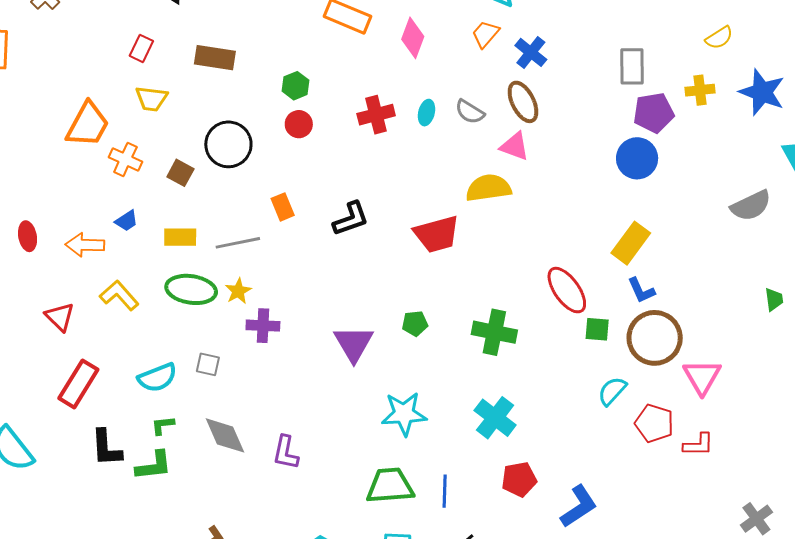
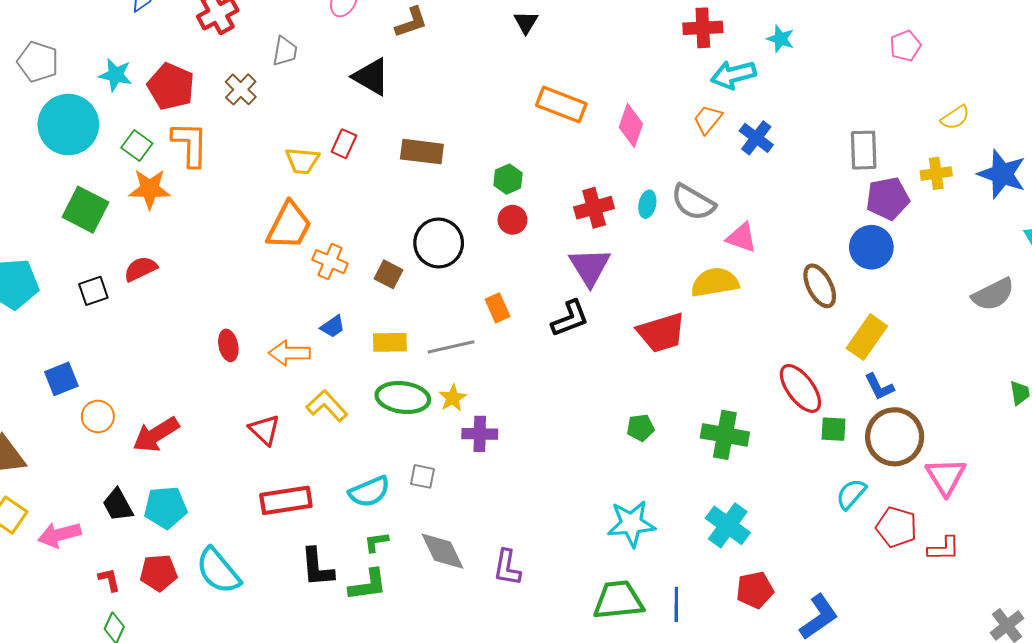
yellow trapezoid: (152, 99) -> (302, 161), moved
brown ellipse: (523, 102) -> (820, 286), moved
gray semicircle: (470, 112) -> (693, 202), size x1.4
purple triangle: (354, 344) -> (590, 267), moved
red rectangle: (78, 384) -> (286, 500), turned 51

